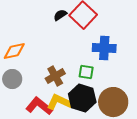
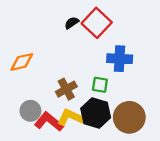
gray circle: (12, 79) -> (30, 111), moved

